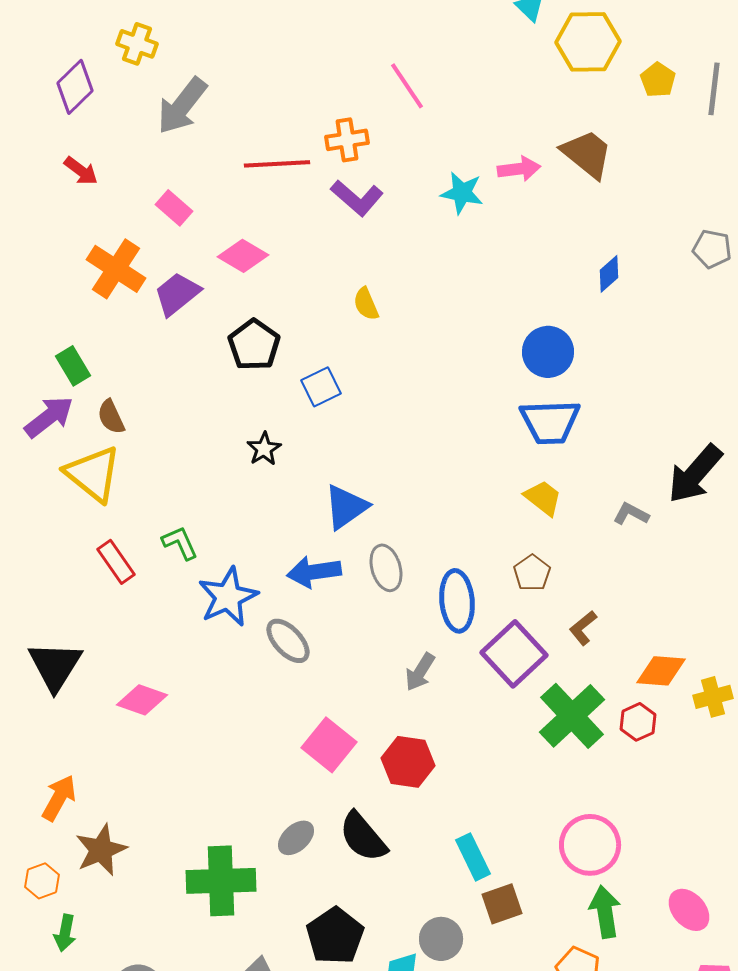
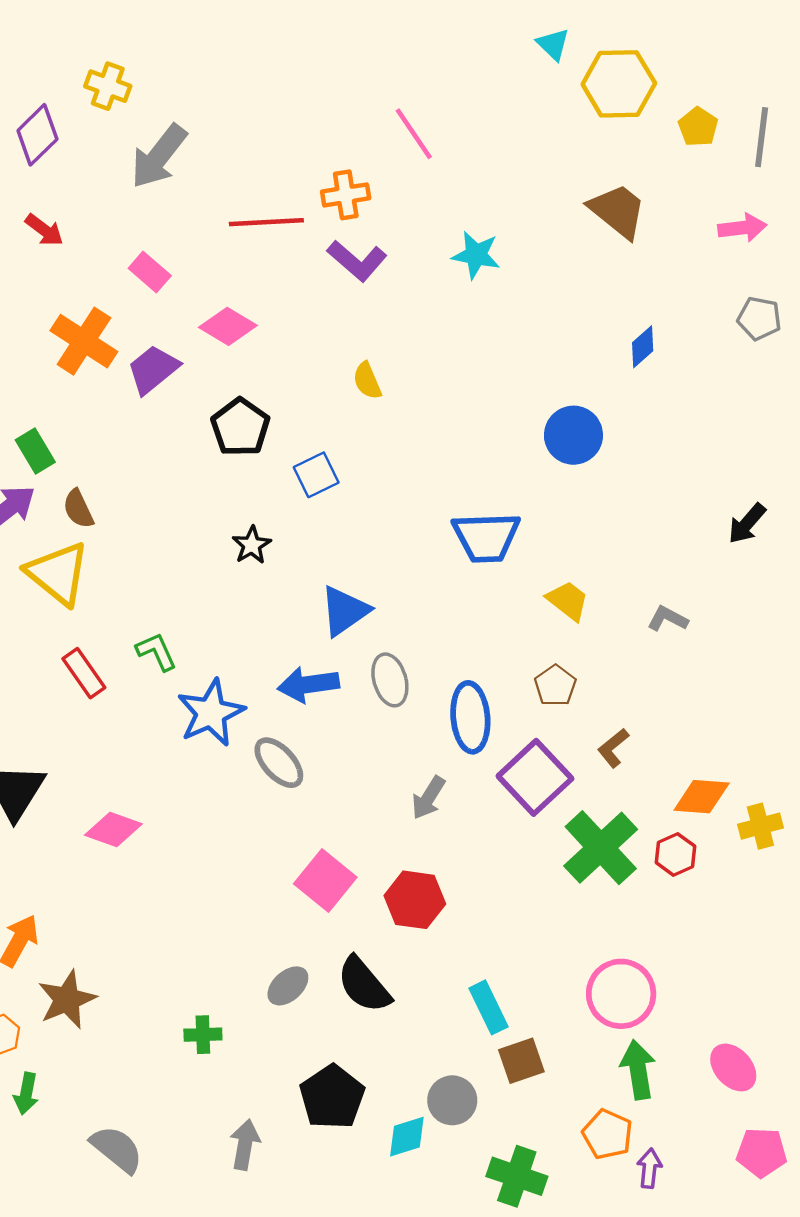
pink arrow: (519, 169) -> (742, 228), moved
blue trapezoid: (550, 422) -> (486, 537), moved
black arrow: (695, 474) -> (747, 524), moved, size x0.6
green cross: (221, 881) -> (203, 1035), size x0.5

